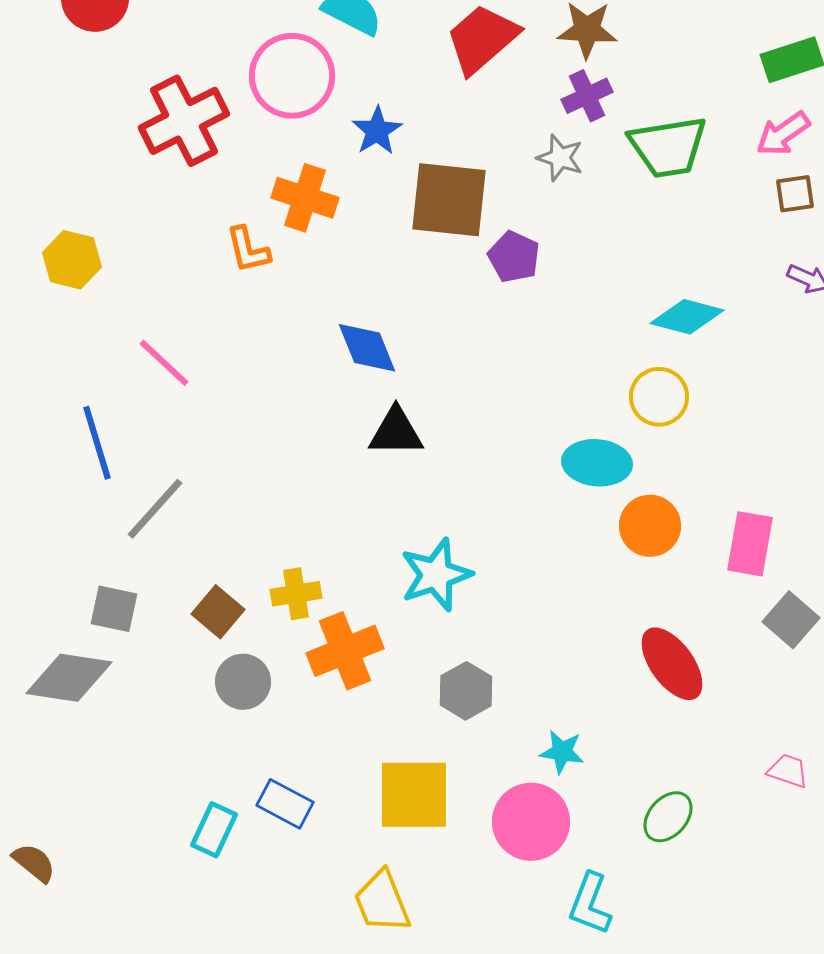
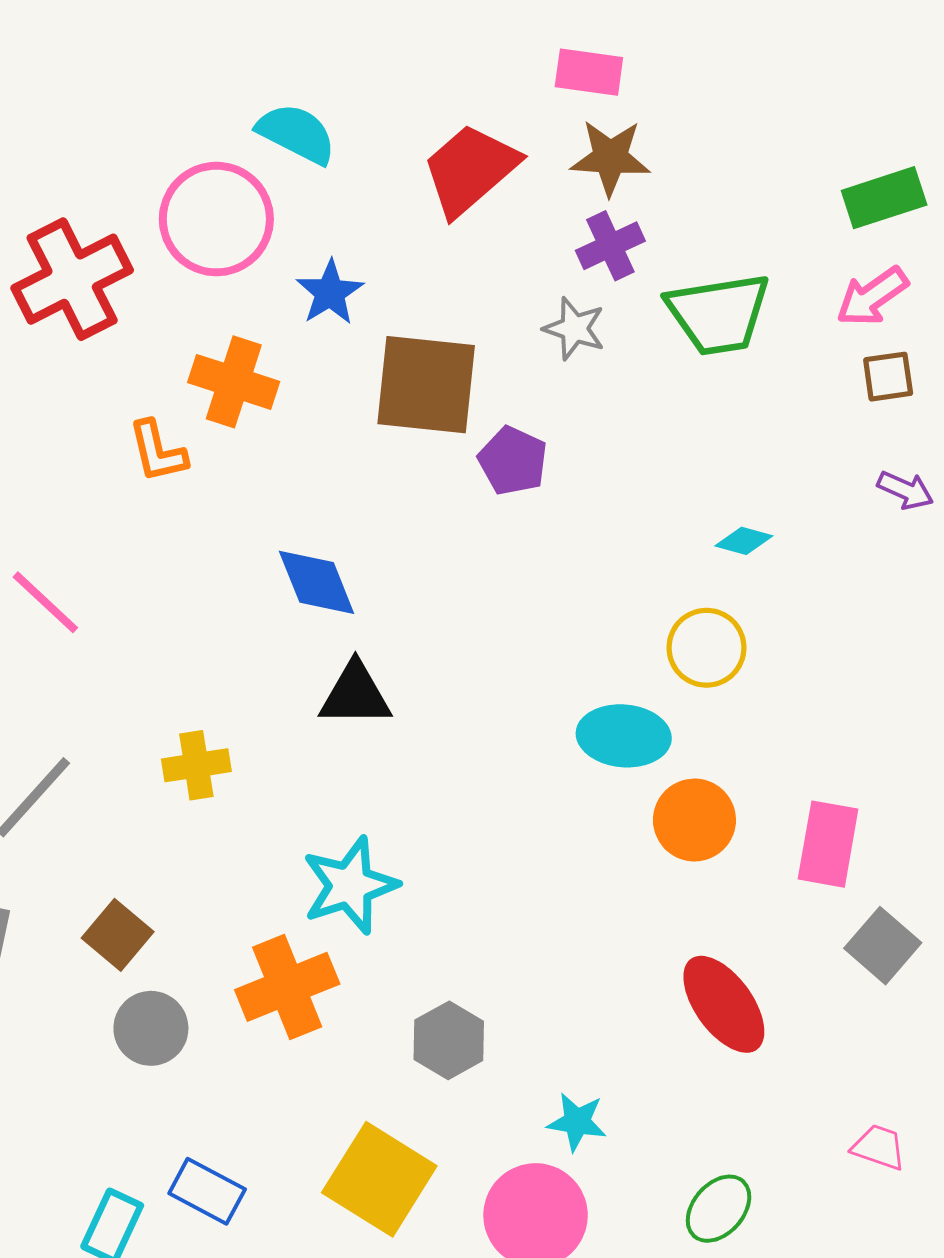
cyan diamond: (687, 317) -> (744, 541), size x0.6
cyan star: (436, 575) -> (350, 885), moved
yellow cross: (296, 594) -> (196, 765), moved
yellow square: (414, 795) -> (379, 1179), turned 32

